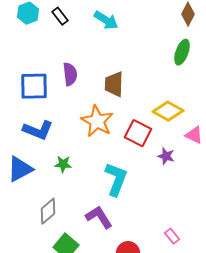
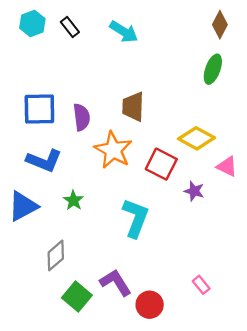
purple semicircle: (70, 74) -> (82, 117), moved
green star: (63, 164) -> (73, 200), turned 30
purple L-shape: (99, 217) -> (116, 282), moved

